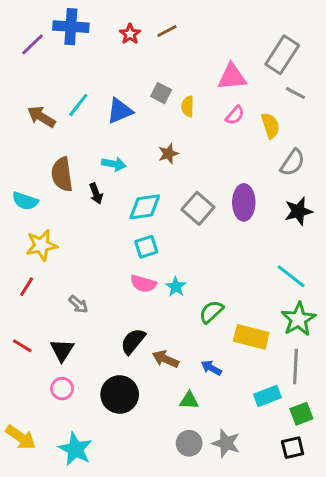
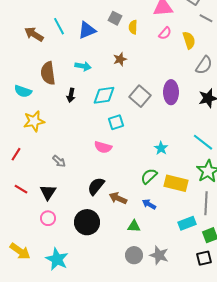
cyan line: (78, 105) -> (59, 26), turned -66
black arrow: (96, 194) -> (71, 95), moved, turned 32
cyan square: (146, 247) -> (116, 122), moved
red line: (27, 287) -> (16, 154), moved
cyan star: (176, 287) -> (161, 148), moved
green semicircle: (211, 312) -> (149, 176), moved

